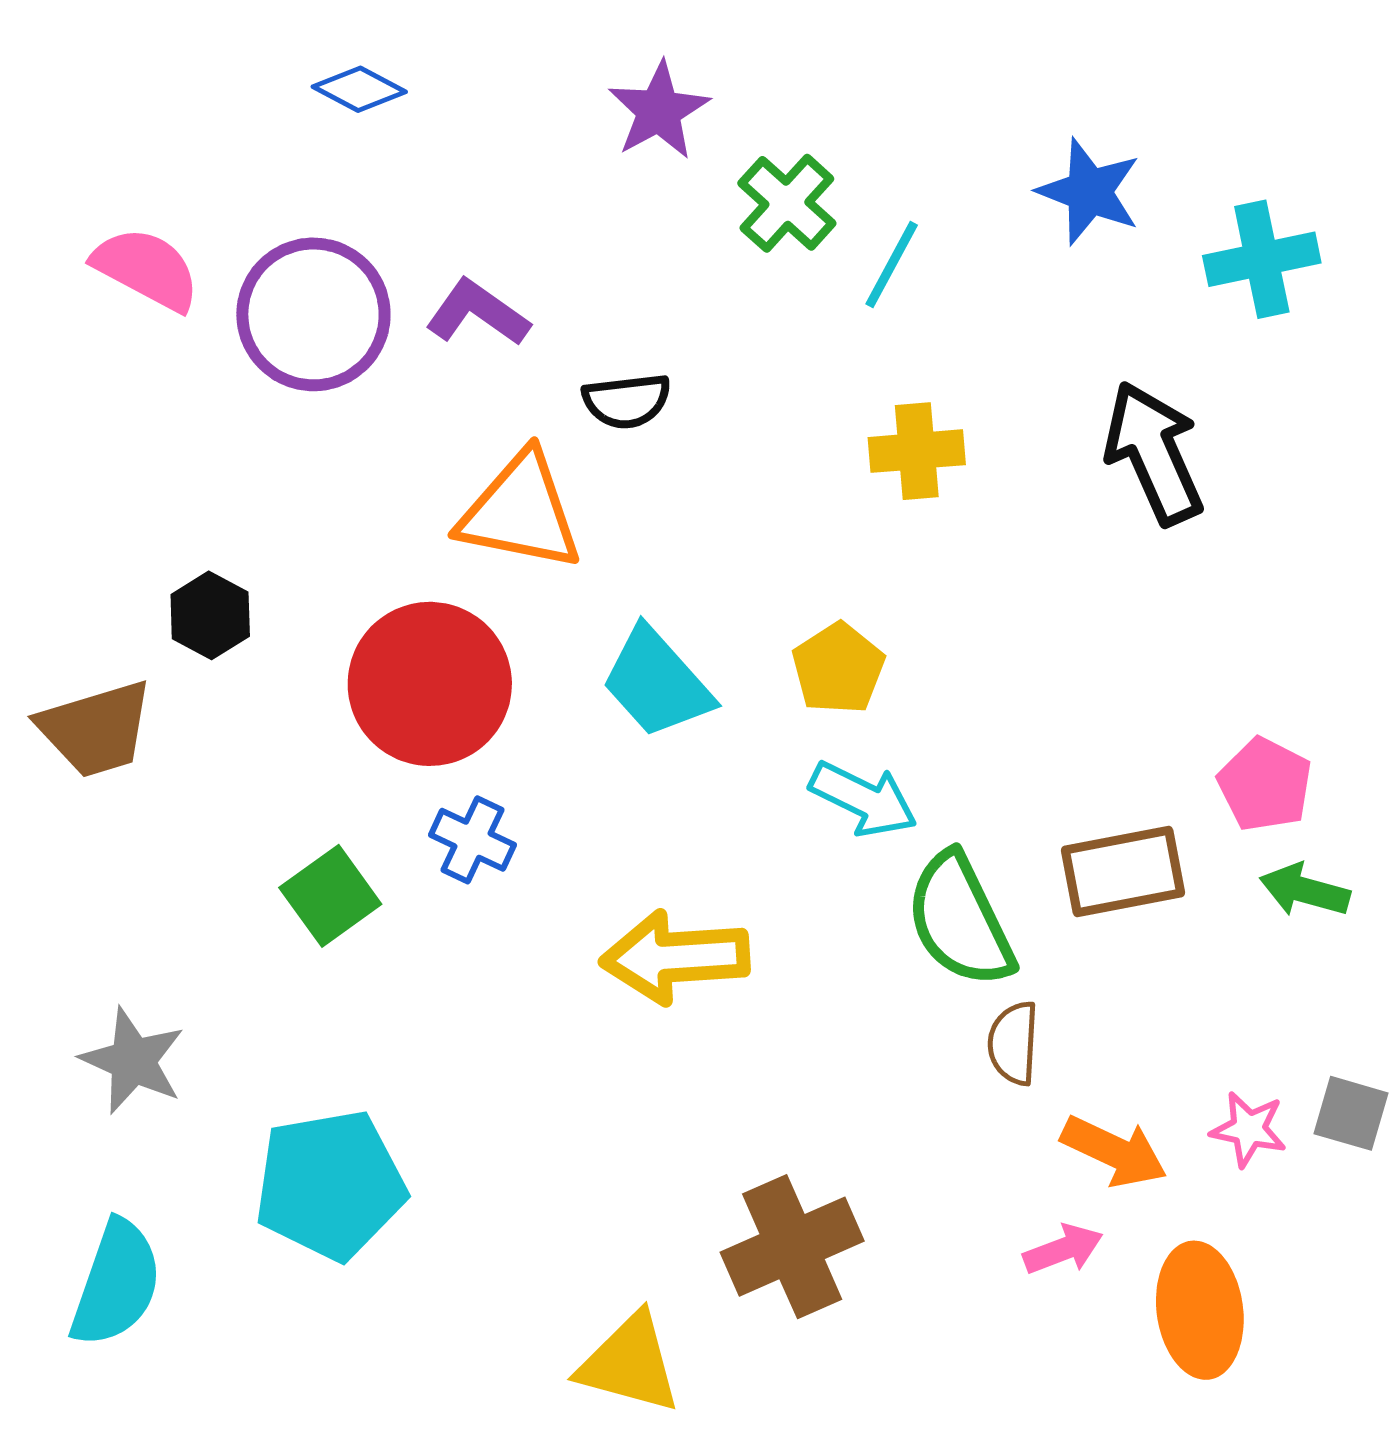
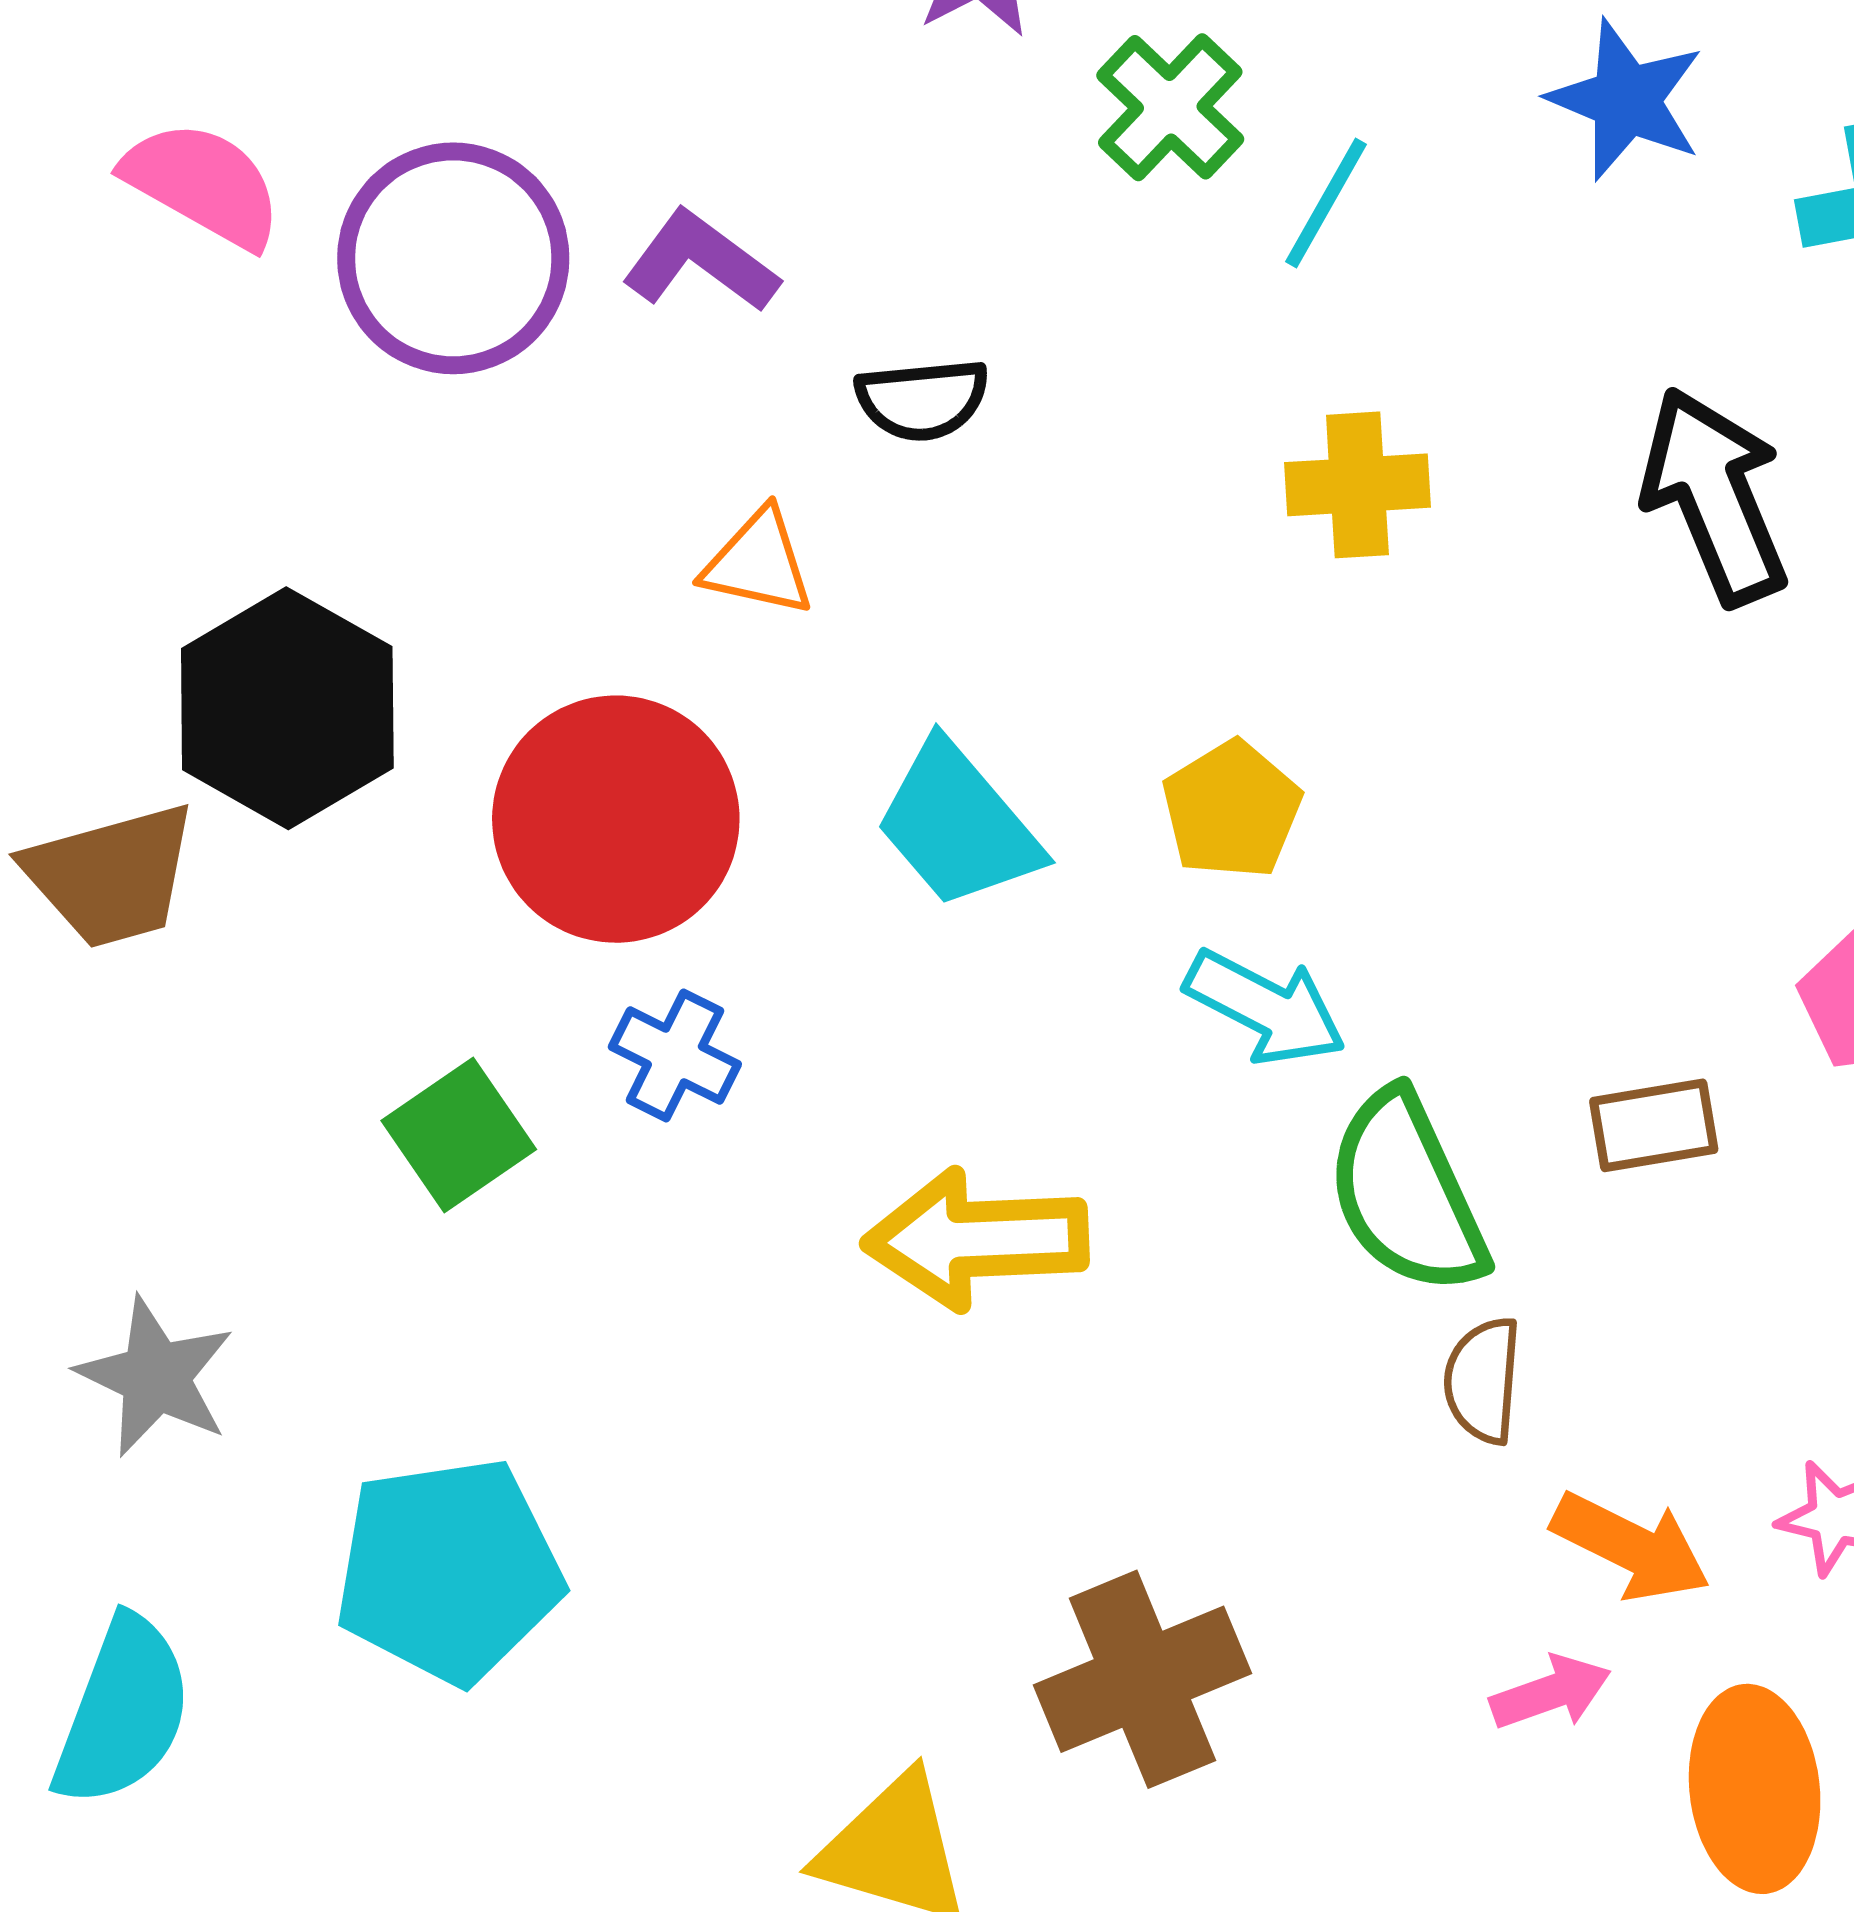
orange triangle: (520, 512) -> (758, 563), size x0.6
black hexagon: (210, 615) -> (287, 708), size x1.8
brown rectangle: (1123, 871) -> (1654, 1125), size x0.7

